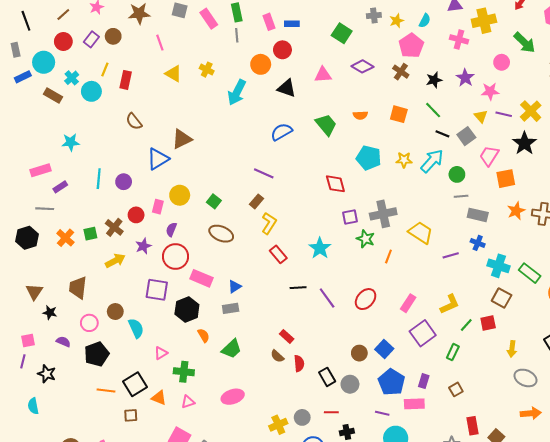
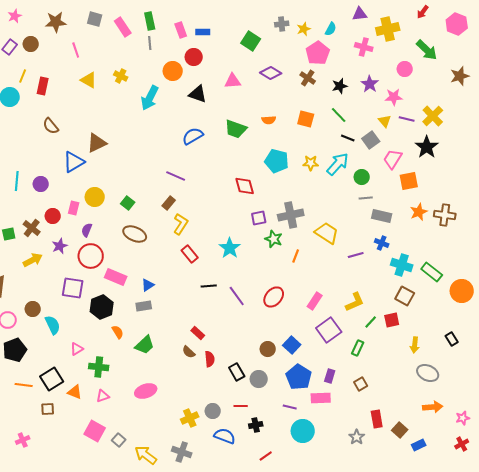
green trapezoid: (326, 125) -> (236, 129), turned 150

